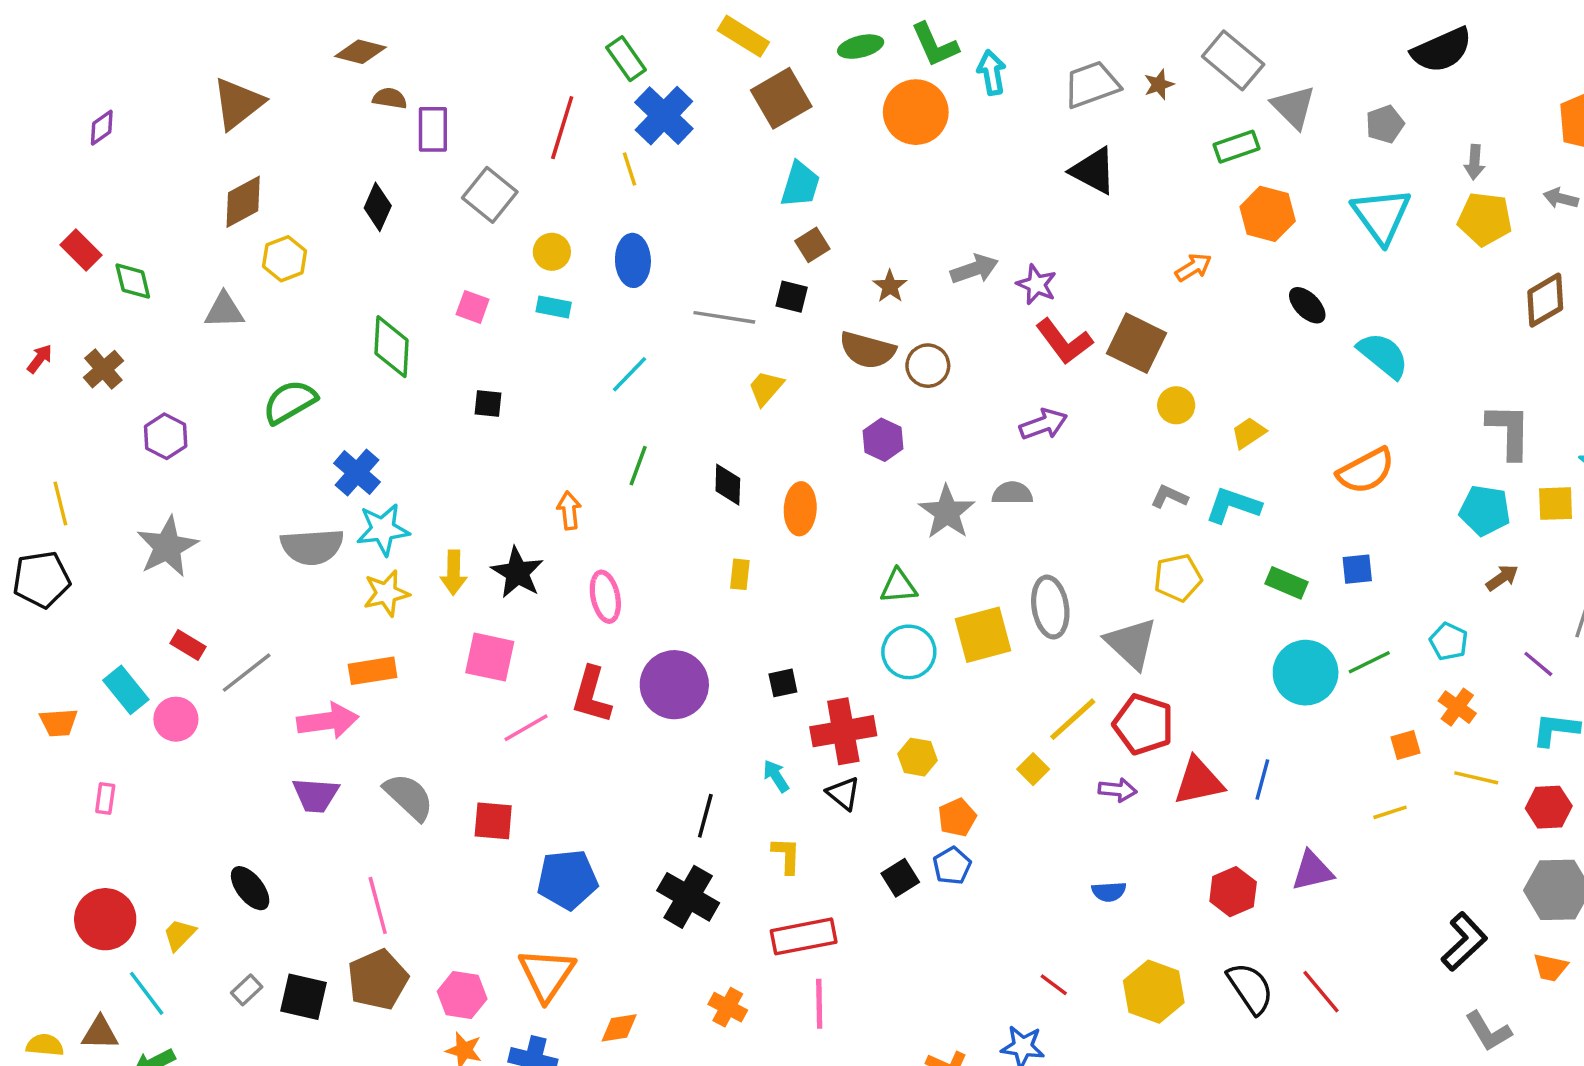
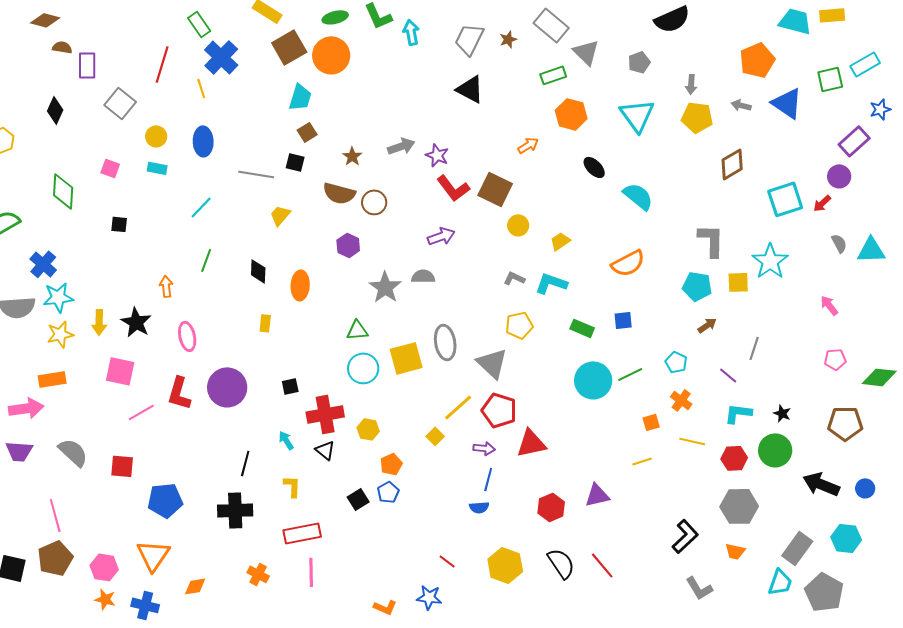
gray trapezoid: (1092, 85) -> (469, 39), turned -44
orange circle: (916, 112) -> (331, 55), moved
blue line: (1262, 780) -> (488, 479), moved
black cross: (688, 897) -> (235, 510), turned -32

